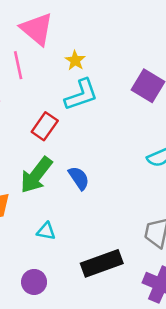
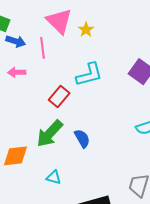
yellow star: (75, 60) -> (86, 30), moved

